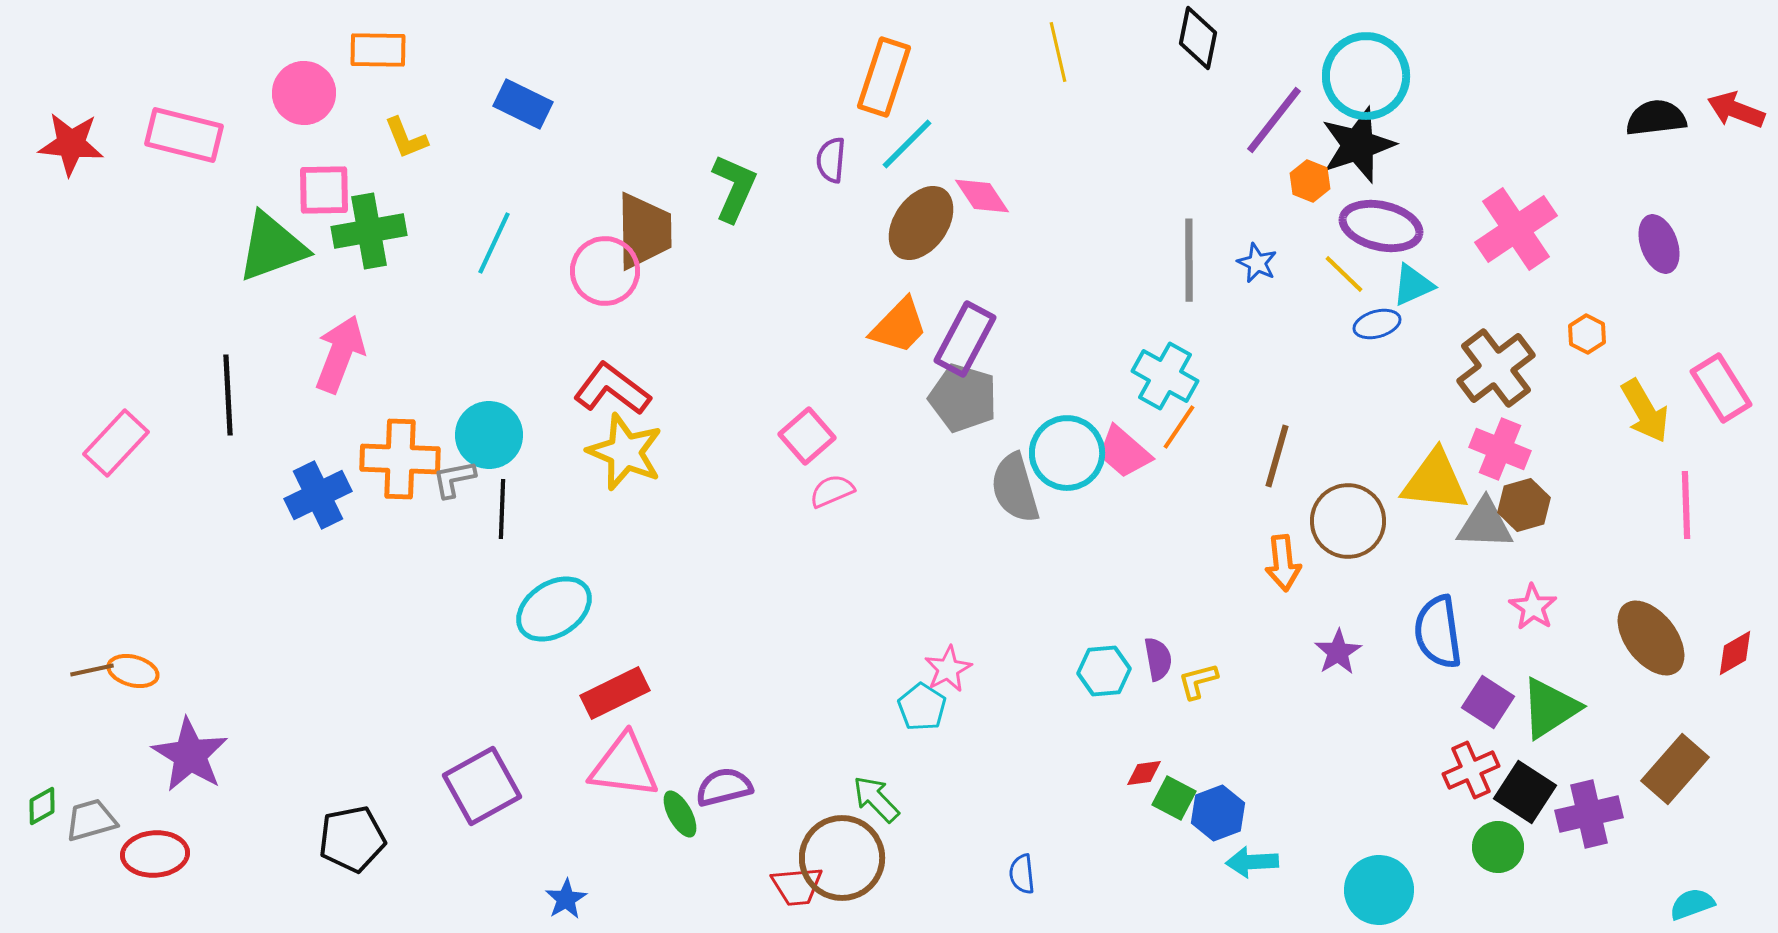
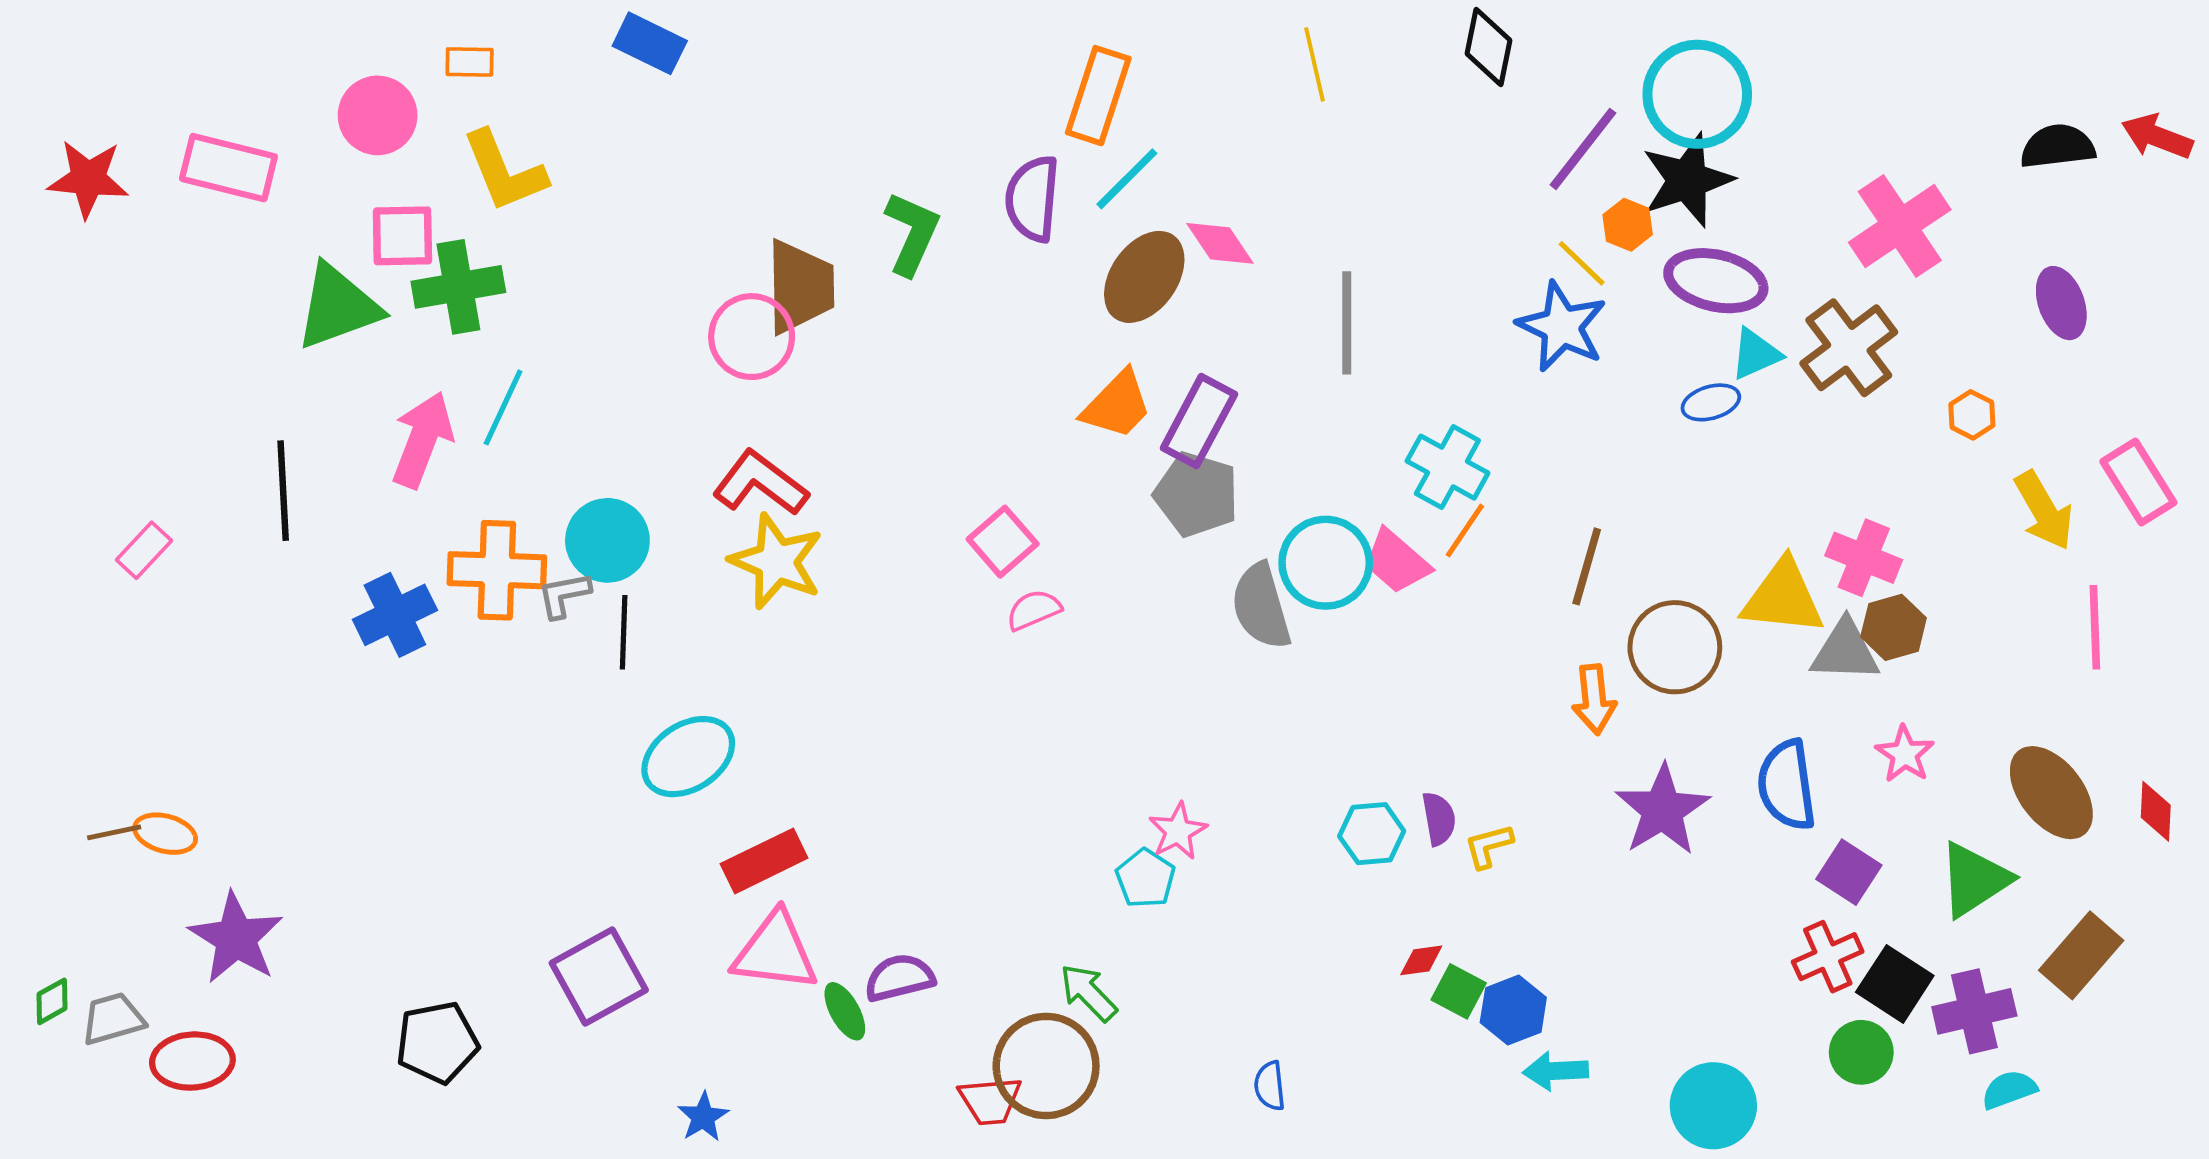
orange rectangle: (378, 50) -> (470, 62), size x0.7
blue rectangle: (523, 104) -> (650, 43), moved
yellow L-shape: (406, 138) -> (504, 171), size x1.6
purple semicircle: (831, 160) -> (1032, 199), size x1.5
pink cross: (1516, 229) -> (1900, 226), moved
cyan line: (494, 243) -> (503, 407), moved
gray line: (1189, 260) -> (1347, 323), moved
blue star: (1257, 263) -> (1562, 327), size x1.8
yellow line: (1344, 274) -> (1582, 263), moved
brown cross: (1496, 368) -> (1849, 348), moved
pink rectangle: (116, 443) -> (144, 550), size x0.7
purple star: (1338, 652) -> (1662, 810), size x1.6
red diamond: (1735, 653) -> (2156, 811), turned -57
green triangle: (1550, 708) -> (1974, 880), moved
cyan semicircle: (1692, 904) -> (2009, 1090), moved

